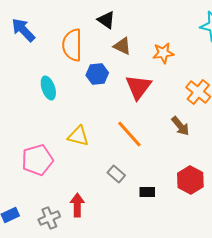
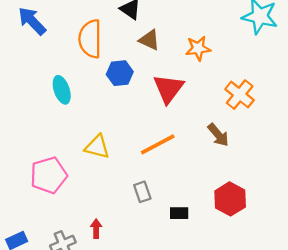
orange line: (129, 134) -> (158, 144), turned -76
gray rectangle: (116, 174) -> (142, 192), turned 30
red arrow: (77, 205) -> (96, 229), size x0.7

